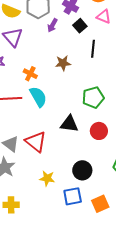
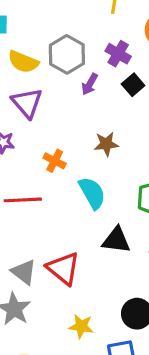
cyan semicircle: (38, 97) -> (92, 193), moved

